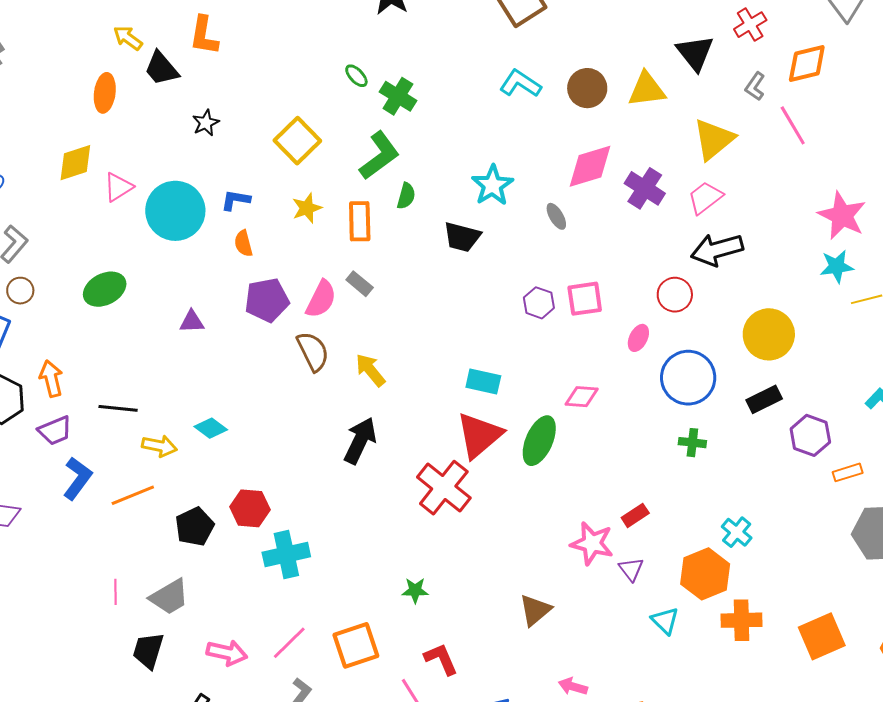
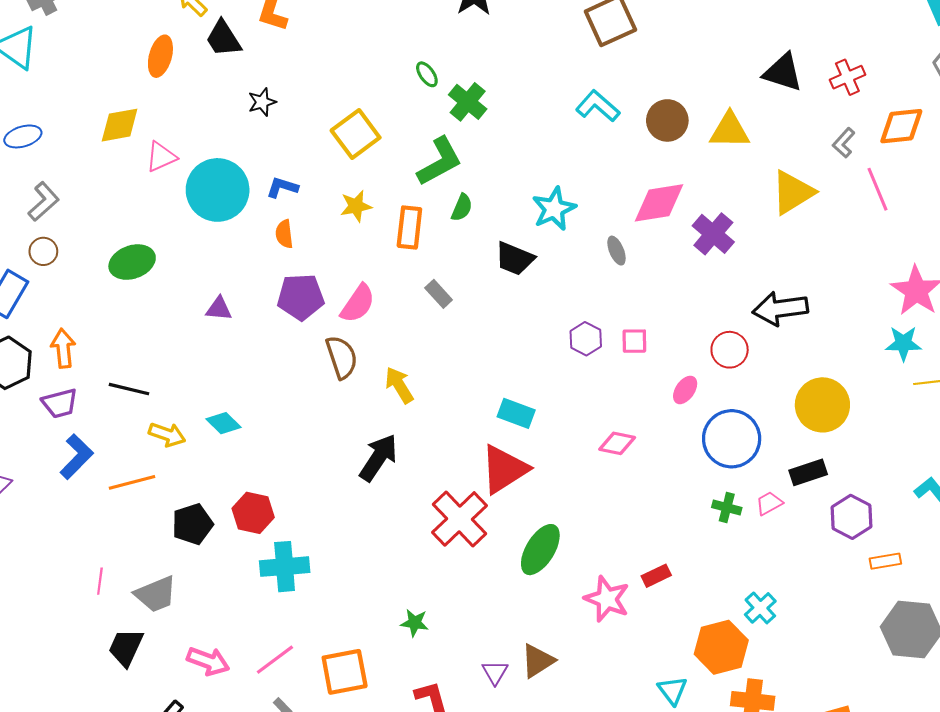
black triangle: (695, 53) -> (783, 72), moved, turned -42
pink trapezoid: (705, 198) -> (769, 503), moved, size x0.7
gray rectangle: (360, 284) -> (439, 294), moved
pink square: (585, 299) -> (634, 341), size x0.7
green ellipse: (539, 441) -> (540, 550), moved
purple triangle: (631, 569) -> (495, 672), moved

